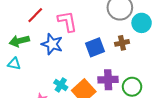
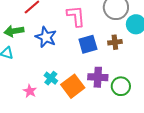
pink L-shape: (67, 21) -> (76, 16), moved

